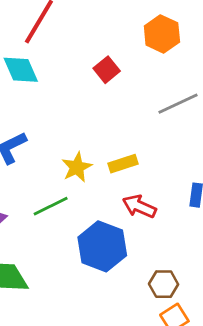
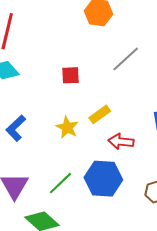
red square: (107, 70) -> (71, 75), moved, turned -36
green line: (51, 206) -> (61, 183), moved

